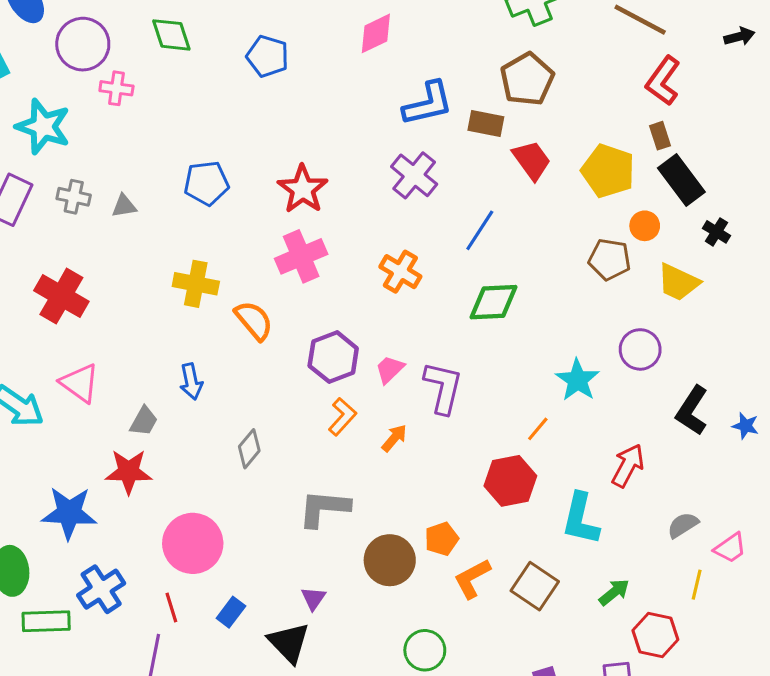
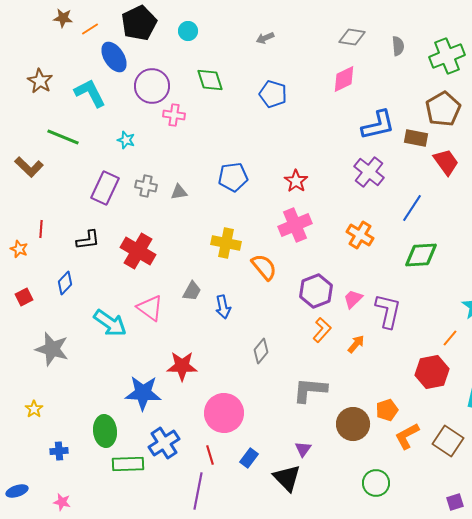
cyan star: (43, 127) -> (126, 140), size x0.5
red star: (303, 189) -> (296, 181), size x0.7
gray trapezoid: (144, 421) -> (192, 291), moved

